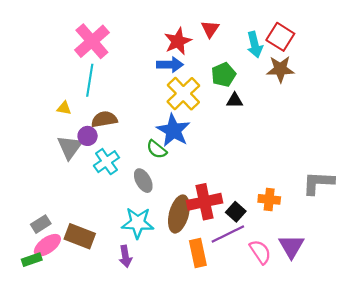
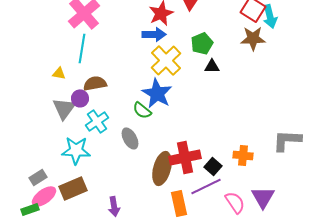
cyan arrow: (255, 45) -> (270, 16), moved
cyan star: (138, 223) -> (76, 150), moved
brown rectangle: (80, 236) -> (73, 188), turned -44

